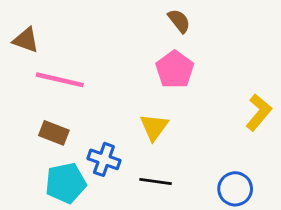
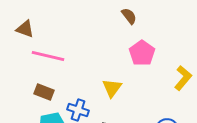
pink pentagon: (175, 70) -> (142, 53), moved

